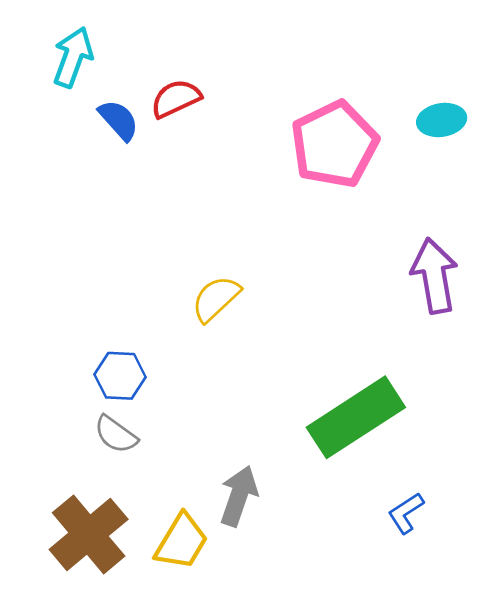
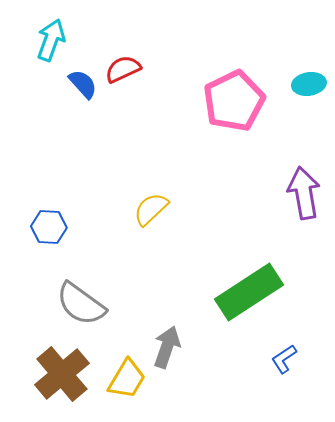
blue hexagon: (120, 376) -> (49, 227), moved
gray semicircle: (116, 434) -> (81, 304), size x1.6

